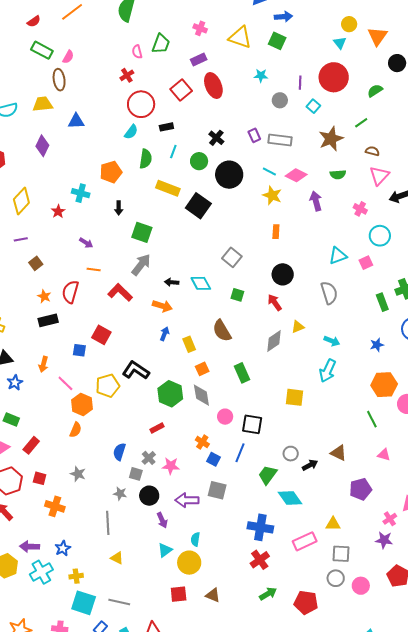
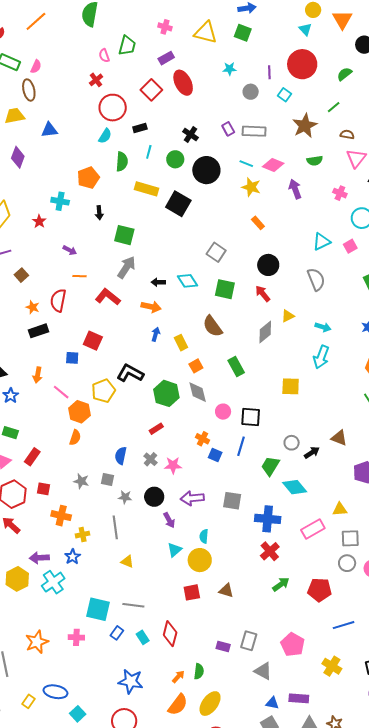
orange rectangle: (276, 232) -> (258, 223), turned -40
green square: (237, 295) -> (225, 289), size x1.5
gray square: (136, 474) -> (108, 480), moved
gray square: (217, 490) -> (232, 501), moved
yellow cross: (76, 576) -> (83, 535), moved

